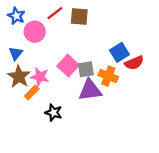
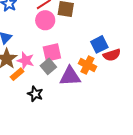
pink circle: (35, 32) -> (45, 20), moved
pink square: (68, 66) -> (52, 53), turned 30
gray square: (86, 69) -> (48, 66), moved, turned -35

